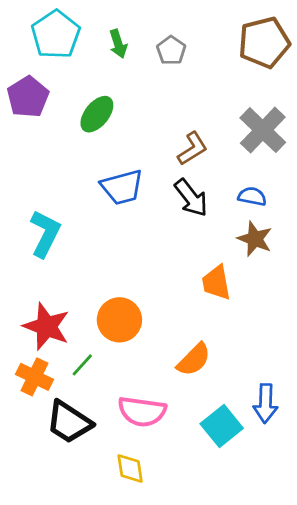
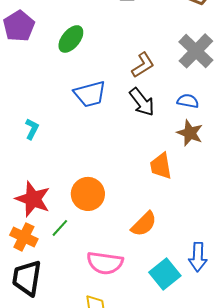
cyan L-shape: (45, 234) -> (32, 129), size x0.6
black trapezoid: (69, 422) -> (27, 278), moved, turned 66

